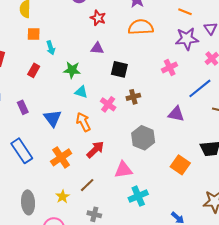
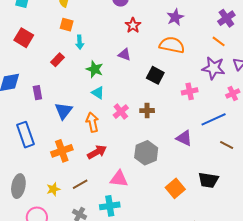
black square: (119, 69) -> (155, 75), moved
cyan cross: (138, 196) -> (110, 206), moved

